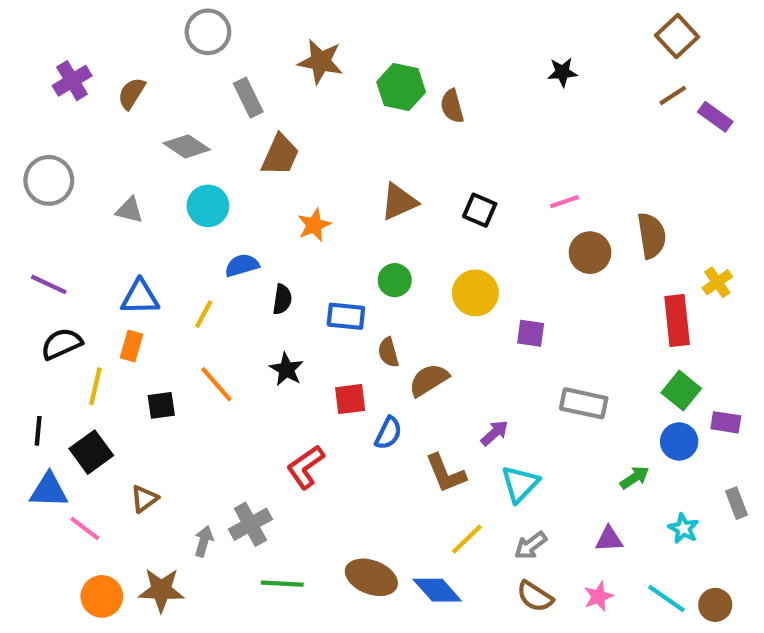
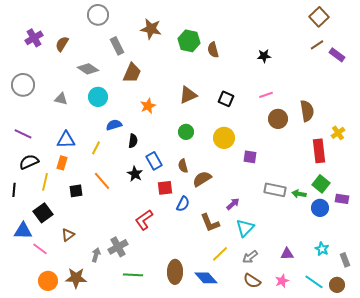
black star: (562, 72) -> (264, 56), moved
blue rectangle: (346, 316) -> (154, 161), moved, turned 54
black line: (38, 431) -> (14, 190), moved
green arrow: (635, 478) -> (299, 194), moved, turned -136
gray rectangle: (736, 503) -> (345, 260), moved
brown ellipse: (371, 577) -> (175, 272), turned 70

